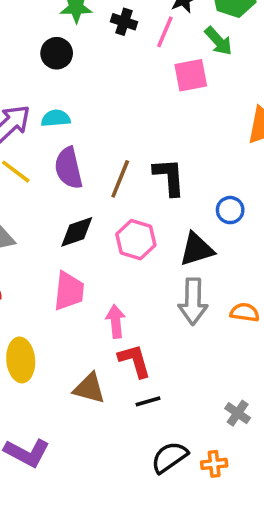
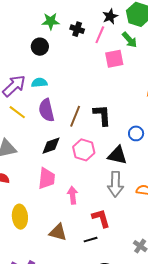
black triangle: (197, 249) -> (117, 155), turned 30
red L-shape: (135, 361) -> (101, 218), moved

